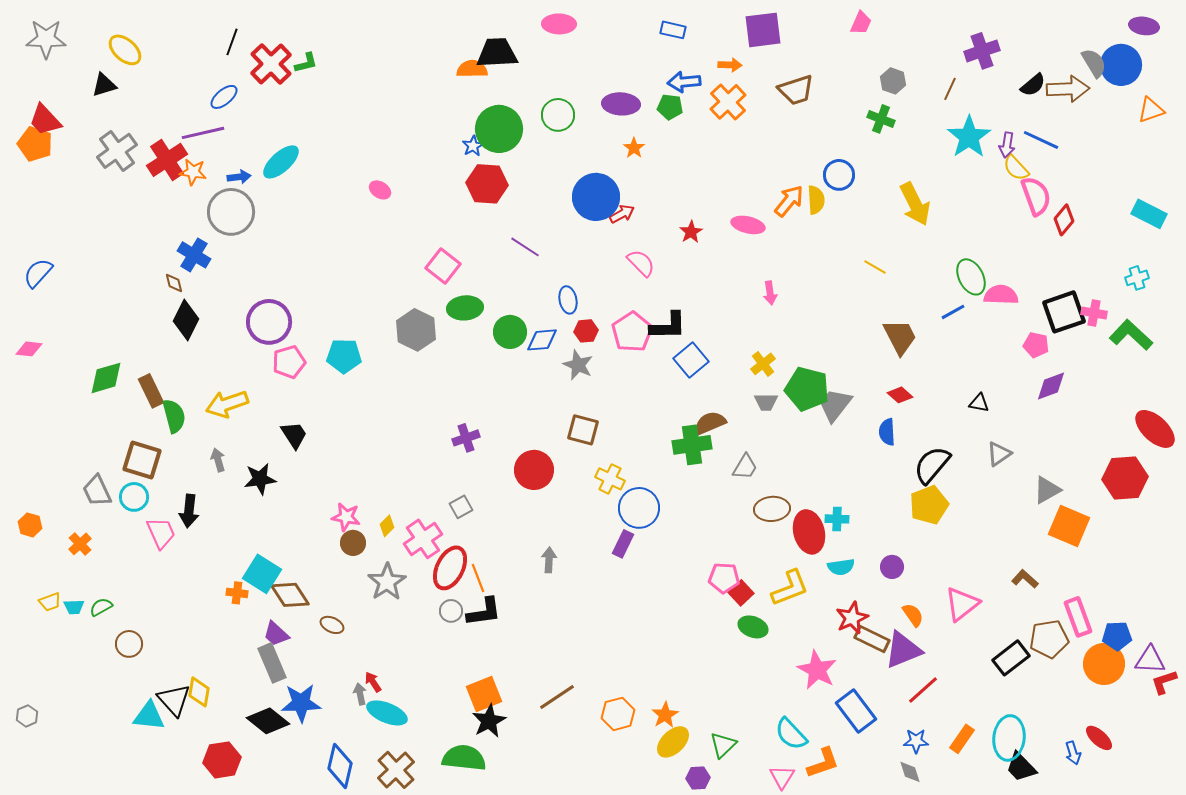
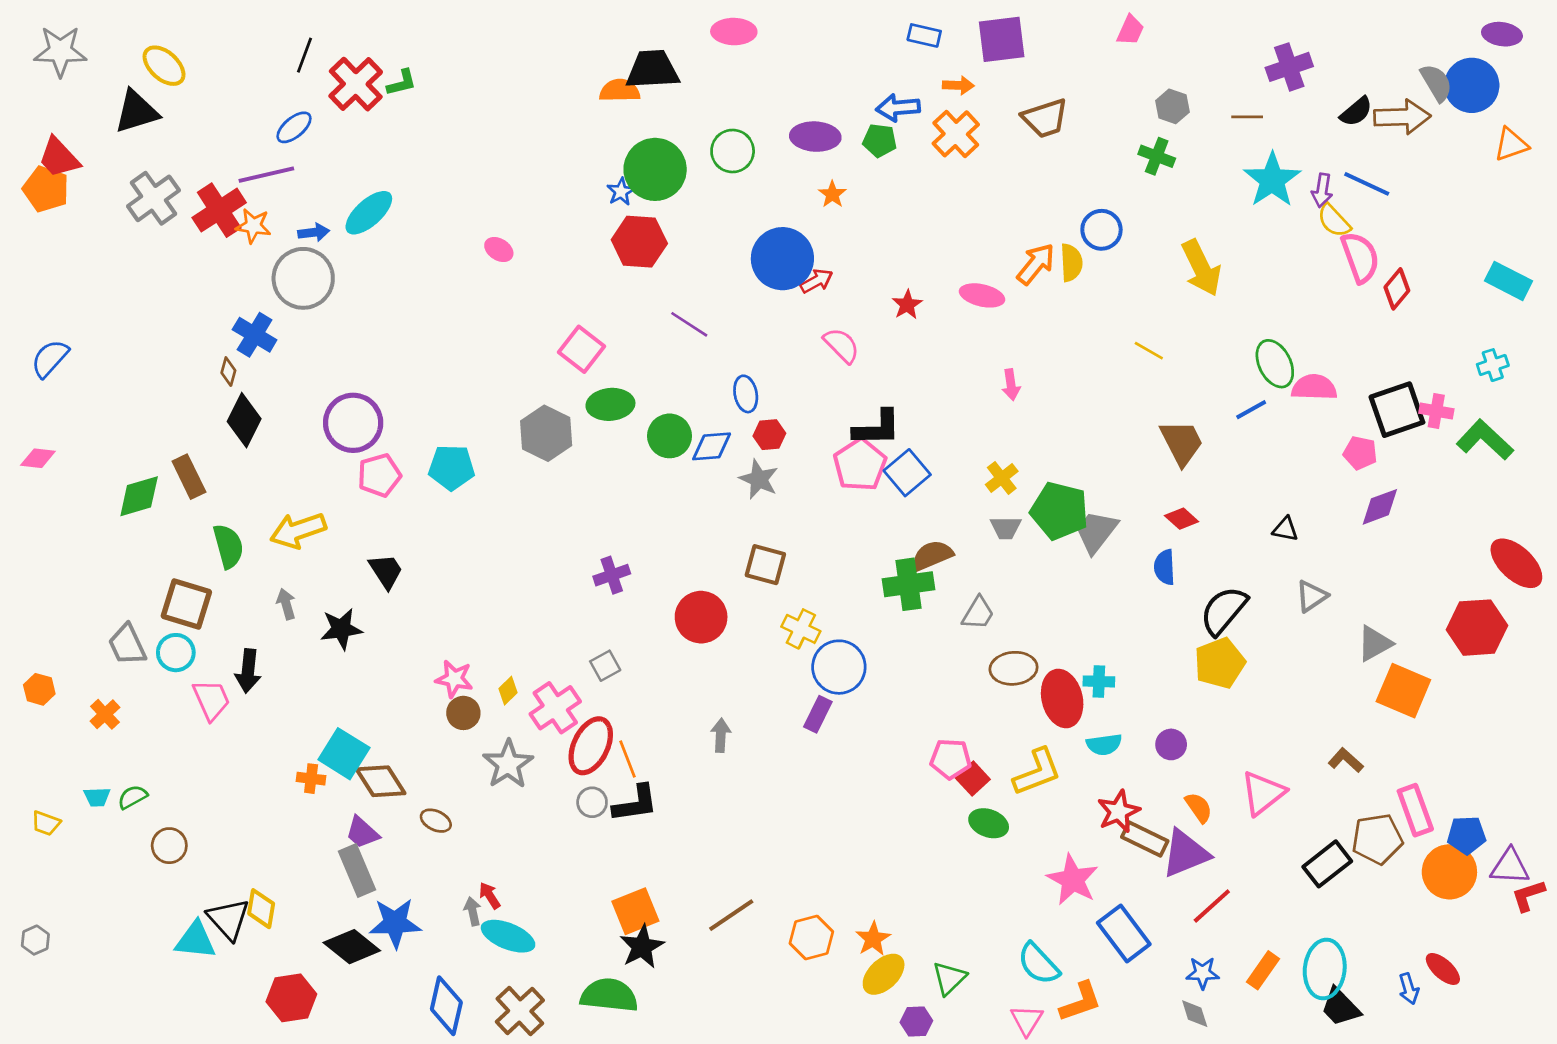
blue rectangle: (673, 30) -> (924, 35), moved
black triangle: (104, 85) -> (136, 112), size x1.4
brown line: (950, 89) -> (1247, 117), turned 65
brown diamond: (174, 283) -> (228, 372), turned 30
pink pentagon: (632, 332) -> (860, 465), moved
brown rectangle: (151, 391) -> (189, 477), moved
yellow trapezoid: (50, 602) -> (46, 823), moved, turned 40

